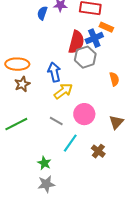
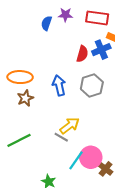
red semicircle: (76, 42) -> (82, 54), size x0.7
gray hexagon: (85, 57) -> (92, 85), moved
yellow arrow: (63, 91) -> (70, 126), moved
pink circle: (84, 114) -> (91, 157), moved

